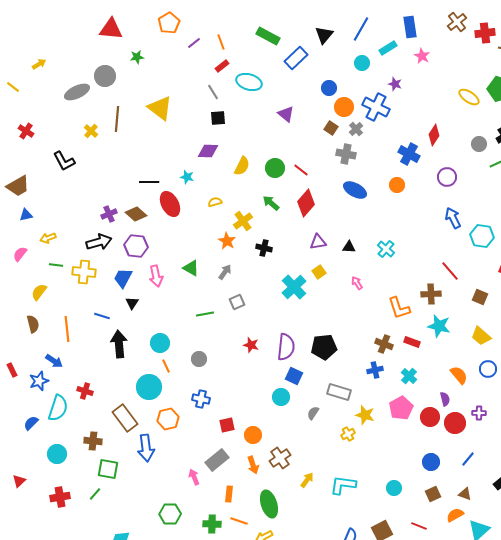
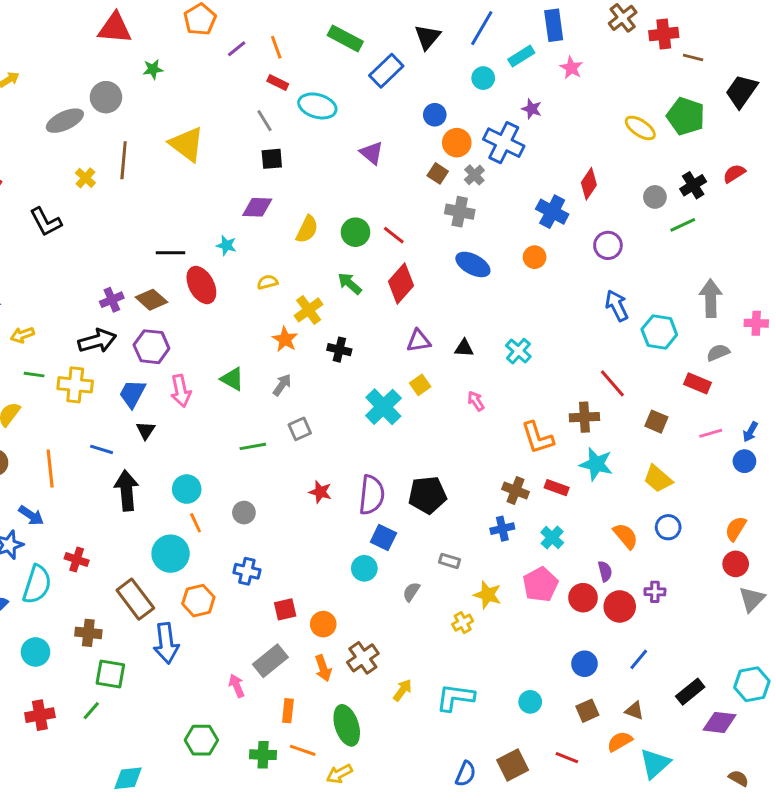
red rectangle: (222, 66) -> (278, 82), turned 64
gray rectangle: (339, 392) -> (449, 561), size x0.6

